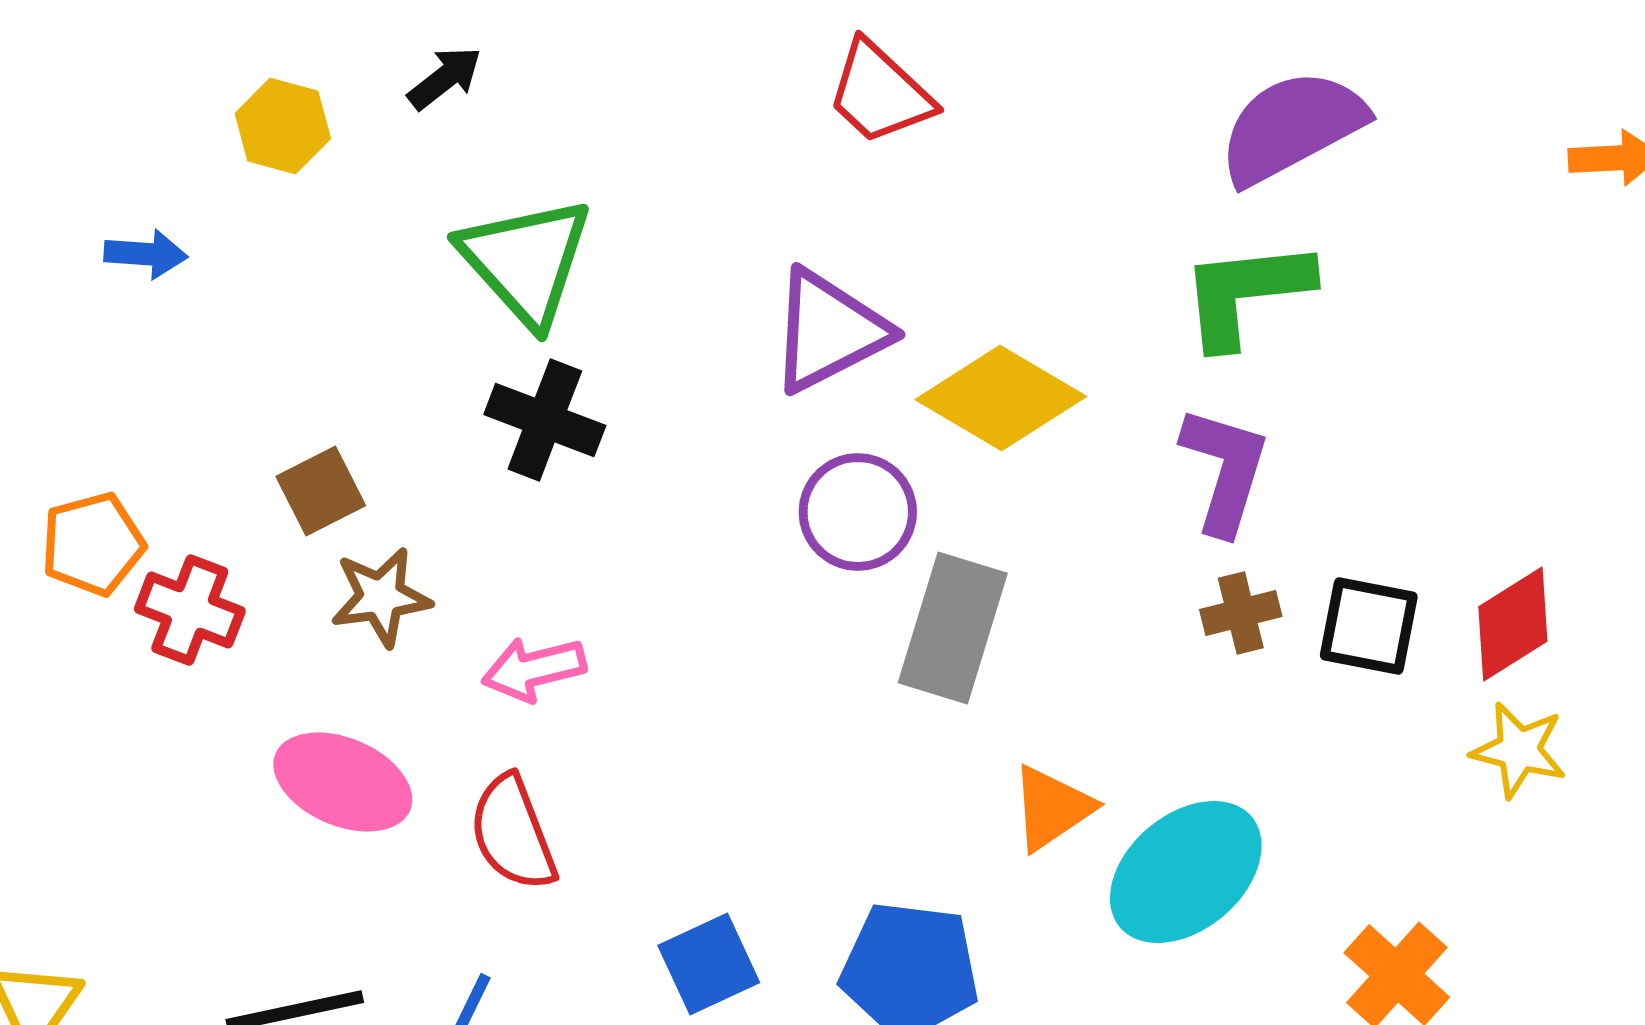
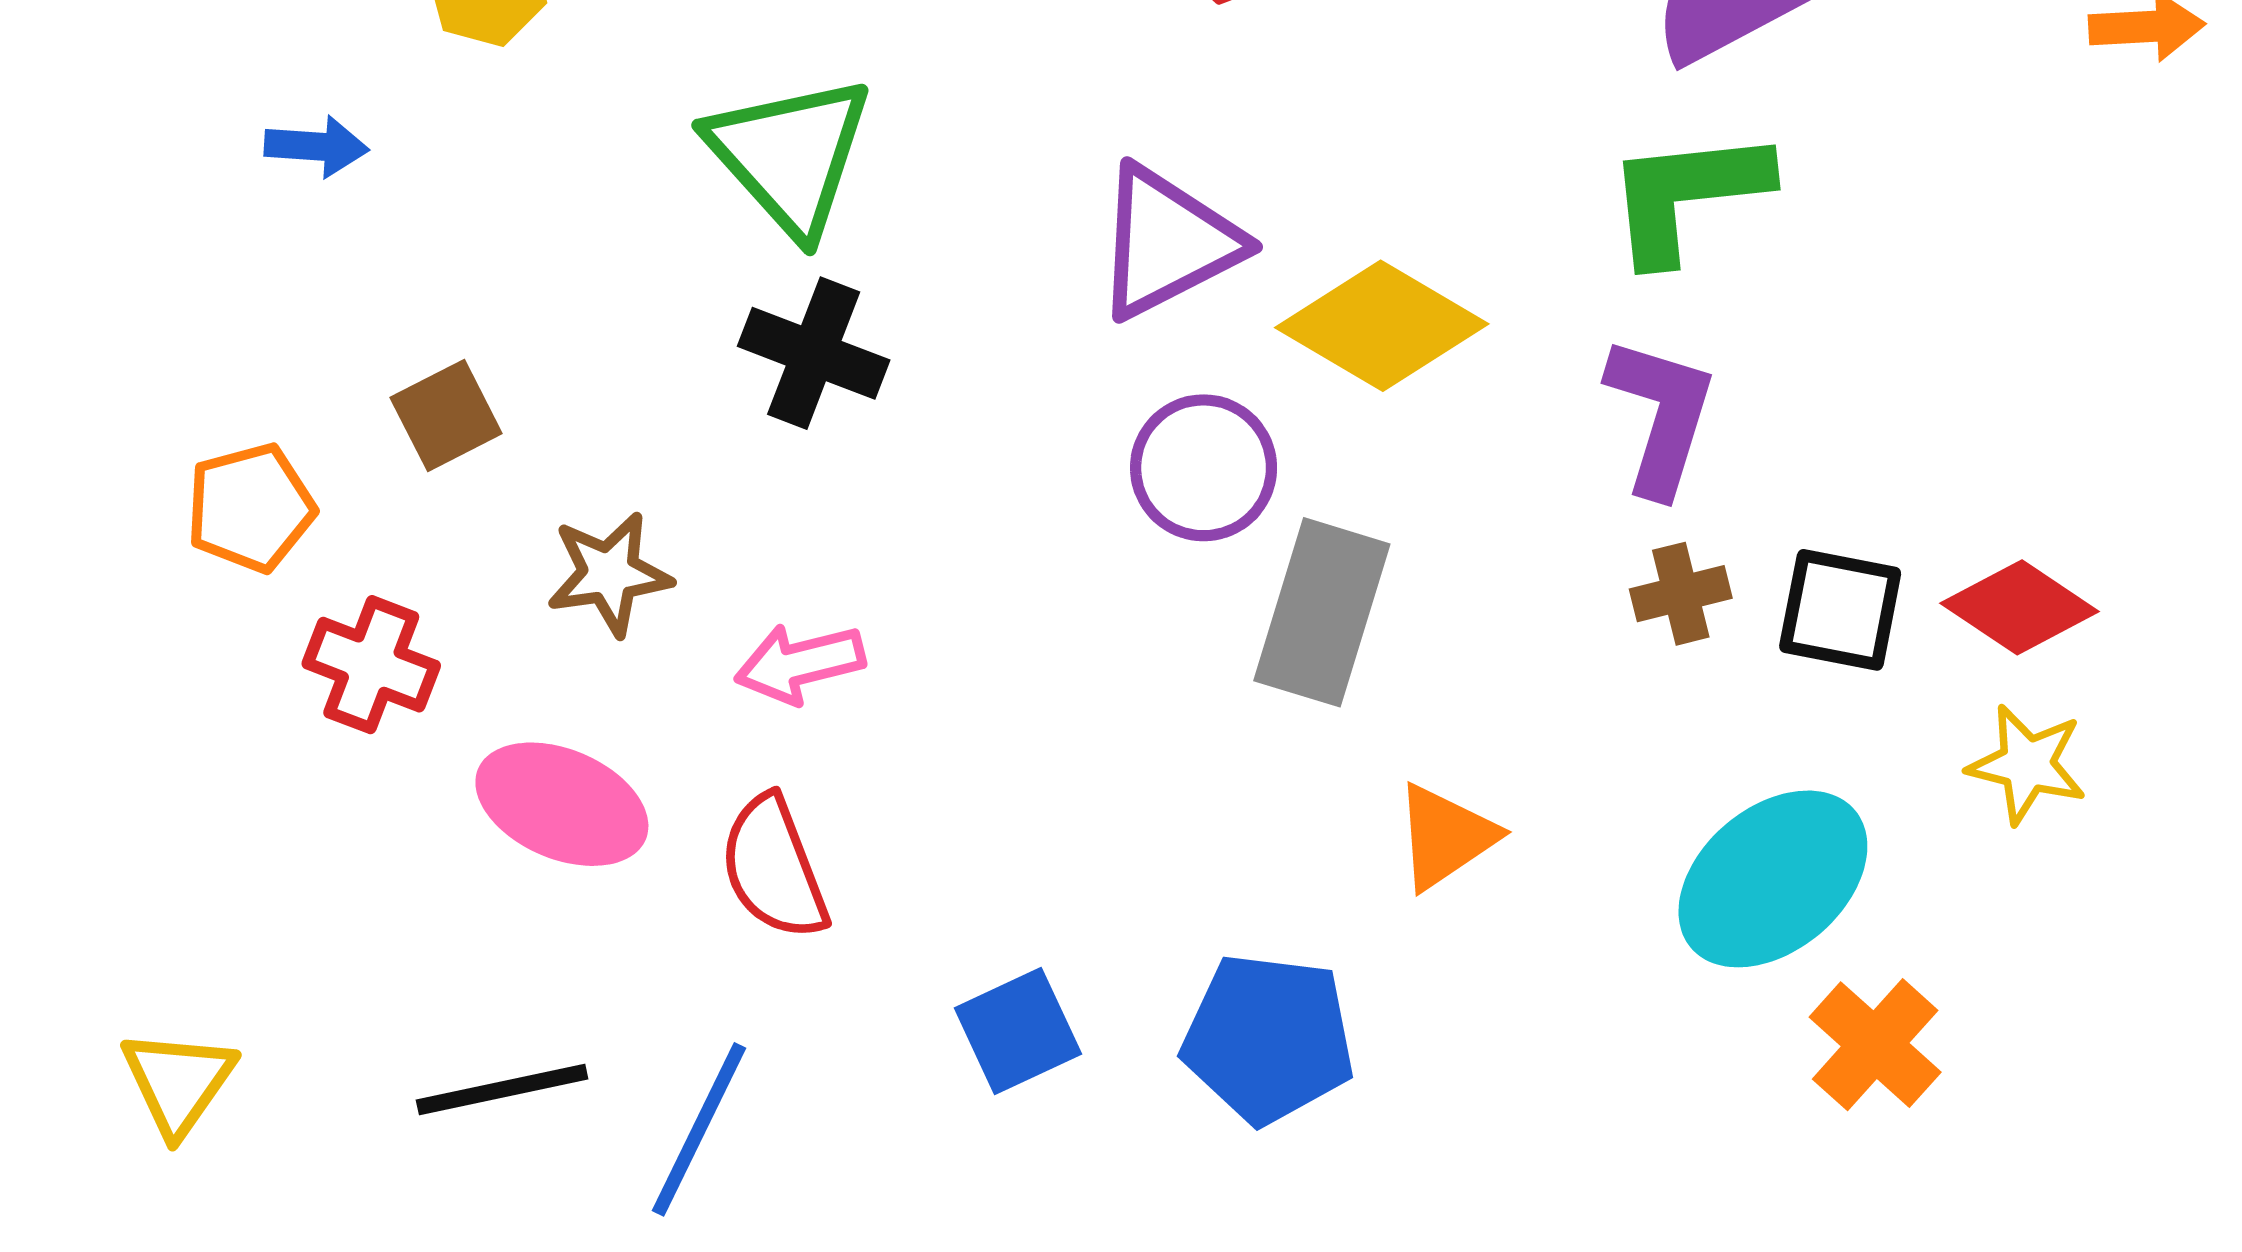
brown square: (321, 491) -> (446, 415), moved
red cross: (190, 610) -> (371, 665), moved
red diamond: (1513, 624) -> (2020, 607), turned 66
cyan ellipse: (1186, 872) -> (1773, 879), moved

